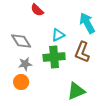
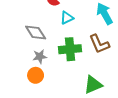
cyan triangle: (58, 35) -> (67, 18), moved
brown L-shape: (82, 52) -> (99, 44), turned -45

